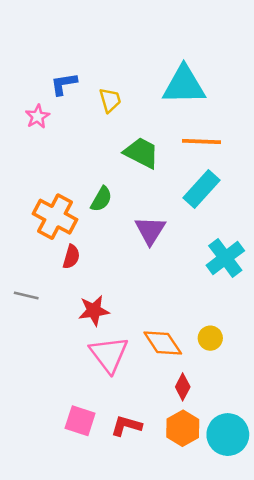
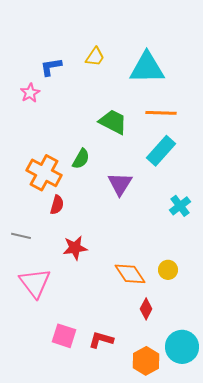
yellow trapezoid: (110, 100) -> (95, 57), moved, turned 50
cyan cross: (225, 258) -> (180, 206), size x0.7
pink triangle: (109, 354) -> (35, 283), moved
orange hexagon: (183, 428) -> (146, 361), moved

